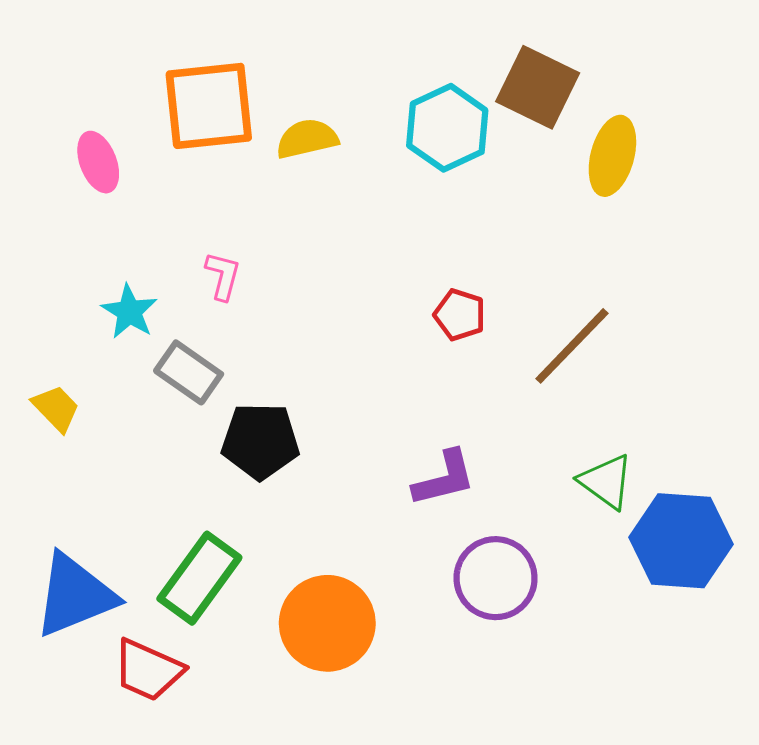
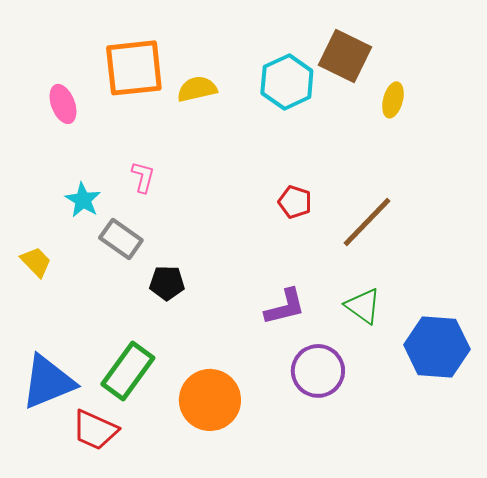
yellow ellipse: (612, 156) -> (393, 100), size x0.7
black pentagon: (260, 441) -> (167, 283), size x0.7
green triangle: (606, 482) -> (363, 306), moved

